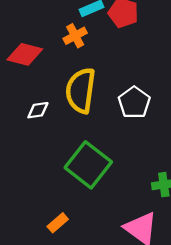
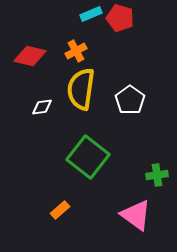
orange cross: (75, 36) -> (76, 51), moved

